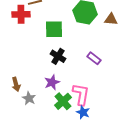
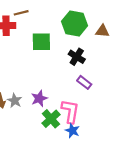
black cross: (58, 56) -> (77, 57), moved
purple rectangle: (94, 58) -> (84, 82), moved
gray star: (29, 98) -> (15, 101), moved

